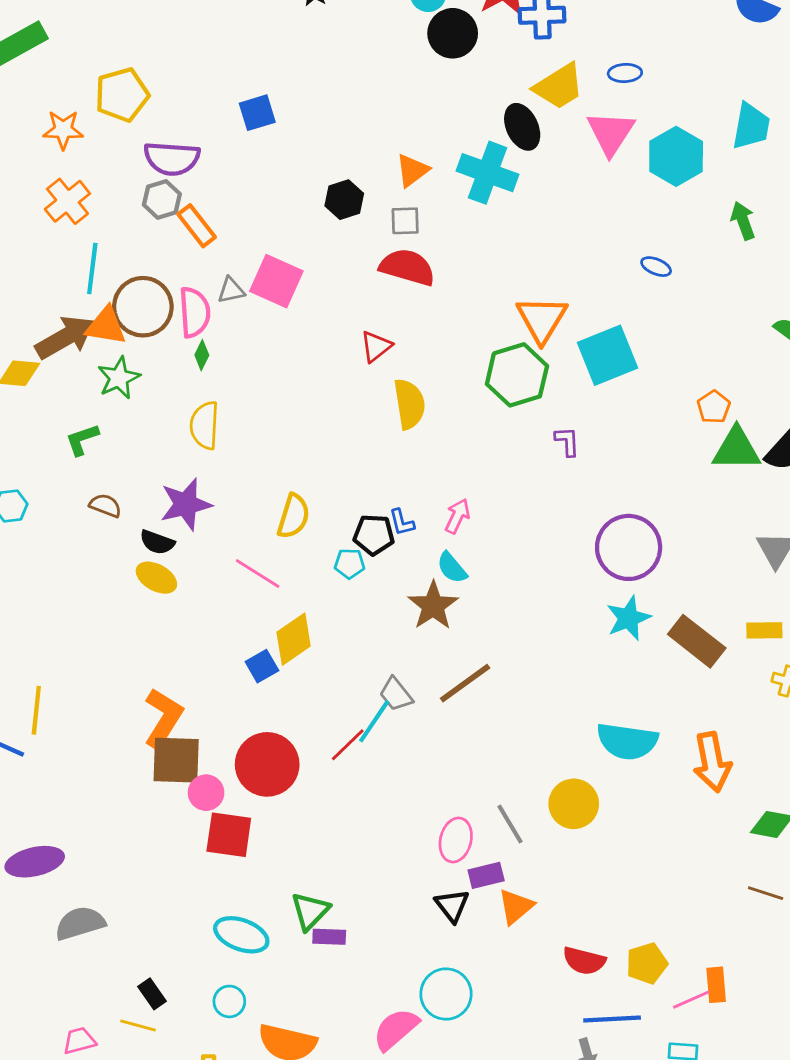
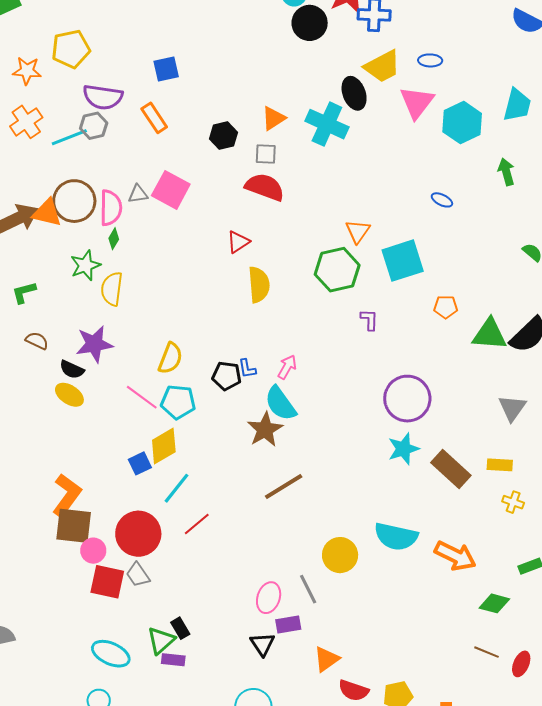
orange rectangle: (197, 226) -> (154, 118), moved
cyan line: (92, 268) -> (69, 137), moved, turned 57
orange triangle: (542, 319) -> (358, 231), size x0.7
green star: (119, 378) -> (85, 265), moved
orange pentagon: (714, 407) -> (446, 307), moved, turned 30
cyan pentagon: (350, 564) -> (178, 402), moved, size x1.6
cyan semicircle: (452, 568) -> (280, 404), size x1.5
gray trapezoid: (396, 694) -> (138, 575), moved
cyan line: (374, 721) -> (177, 488), moved
orange arrow: (712, 762) -> (455, 556), turned -57
yellow circle: (574, 804) -> (340, 555), moved
orange triangle: (516, 907) -> (327, 659), moved
black rectangle: (152, 994) -> (180, 628), moved

